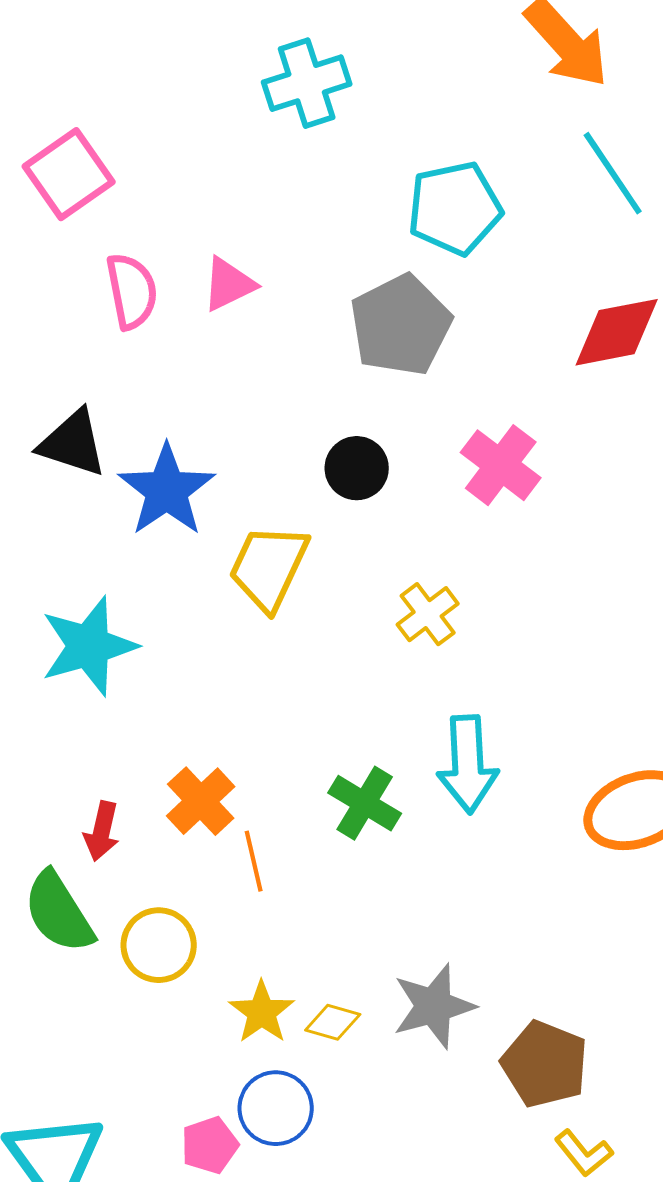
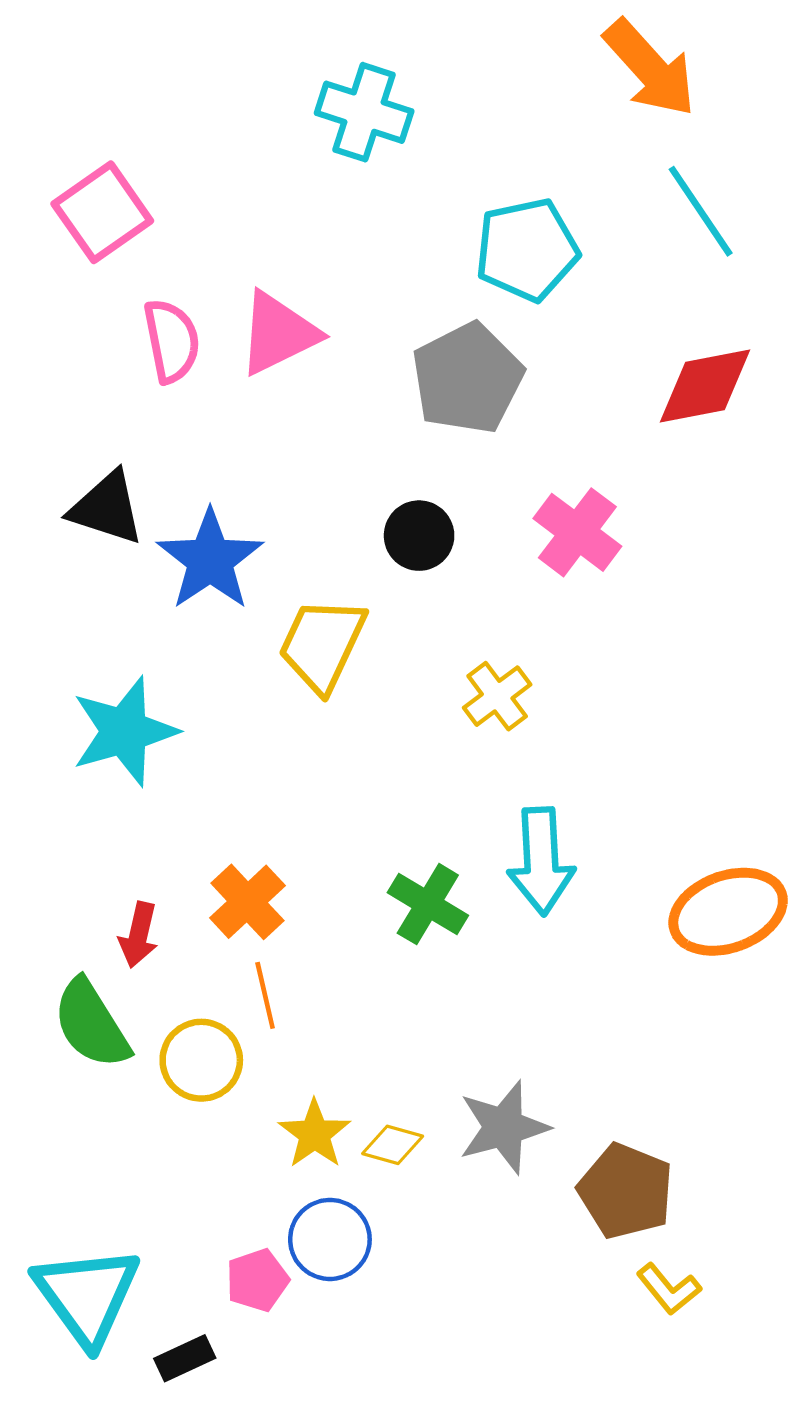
cyan cross: (307, 83) -> (364, 112), turned 36
pink triangle: (229, 284) -> (278, 333), size x1.4
orange line: (254, 861) -> (265, 995), moved

